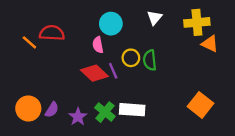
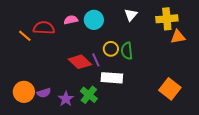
orange triangle: (210, 44) -> (178, 37), turned -35
pink semicircle: (98, 45) -> (71, 20), moved, turned 88
purple semicircle: (52, 110) -> (44, 93), turned 40
white rectangle: (132, 110) -> (112, 78), moved

